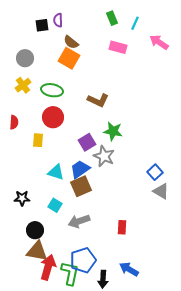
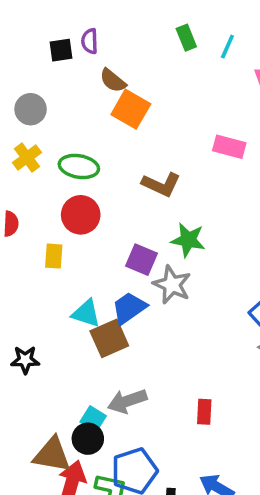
pink rectangle: (118, 47) -> (229, 147), moved
orange square: (69, 58) -> (131, 109), moved
purple square: (87, 142) -> (142, 260), turned -36
brown square: (81, 186) -> (109, 338), moved
cyan square: (55, 205) -> (93, 419), moved
black circle: (35, 230) -> (88, 439), moved

